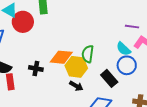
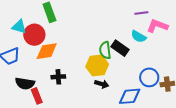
orange diamond: (61, 57) -> (47, 51), moved
blue circle: (127, 65) -> (149, 77), moved
black rectangle: (109, 78) -> (120, 48), moved

